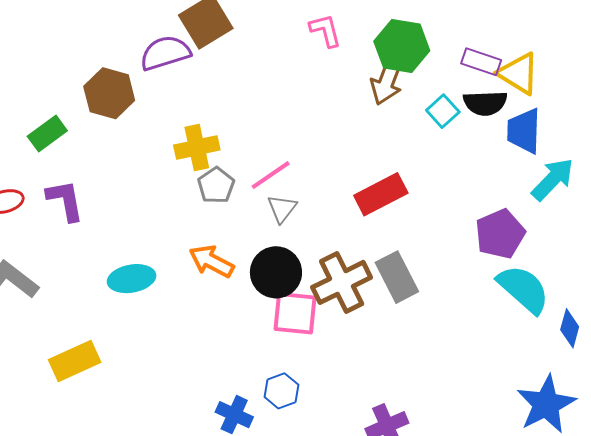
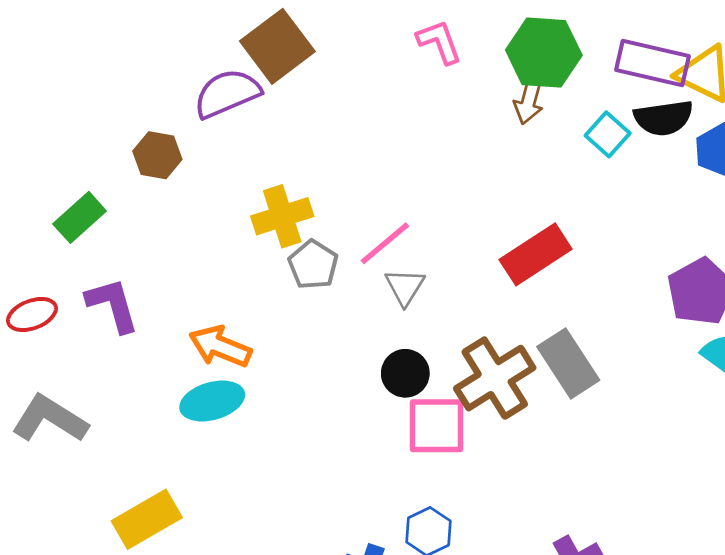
purple rectangle: (481, 62) -> (653, 63), size x1.4
brown arrow: (387, 80) -> (529, 101), size x0.7
brown hexagon: (109, 93) -> (157, 155), size x0.7
orange arrow: (211, 261) -> (220, 347), moved
black circle: (276, 272) -> (405, 373), size x0.7

